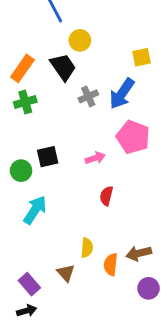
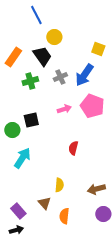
yellow square: (141, 57) -> (98, 49), turned 32
green cross: (25, 102) -> (30, 81), moved
pink arrow: (95, 158) -> (64, 109), moved
orange semicircle: (111, 265) -> (64, 216), moved

